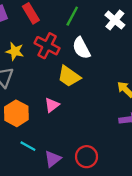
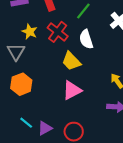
pink triangle: (52, 105) -> (72, 90), moved, size x1.5
cyan line: (28, 146) -> (26, 123), moved

